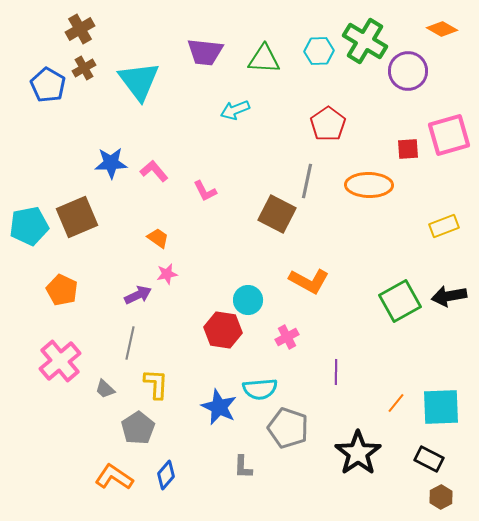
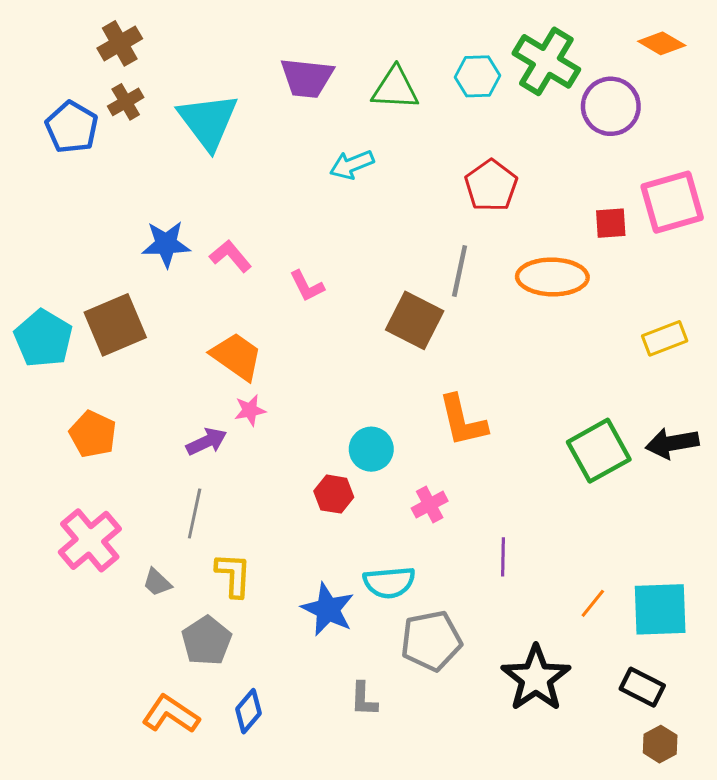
cyan pentagon: (29, 226) -> (43, 338), turned -30
orange trapezoid: (158, 238) -> (236, 356), size x1.6
orange L-shape: (309, 281) -> (463, 421), turned 48
red hexagon: (223, 330) -> (334, 494), size x0.7
gray pentagon: (288, 428) -> (431, 641), turned -30

